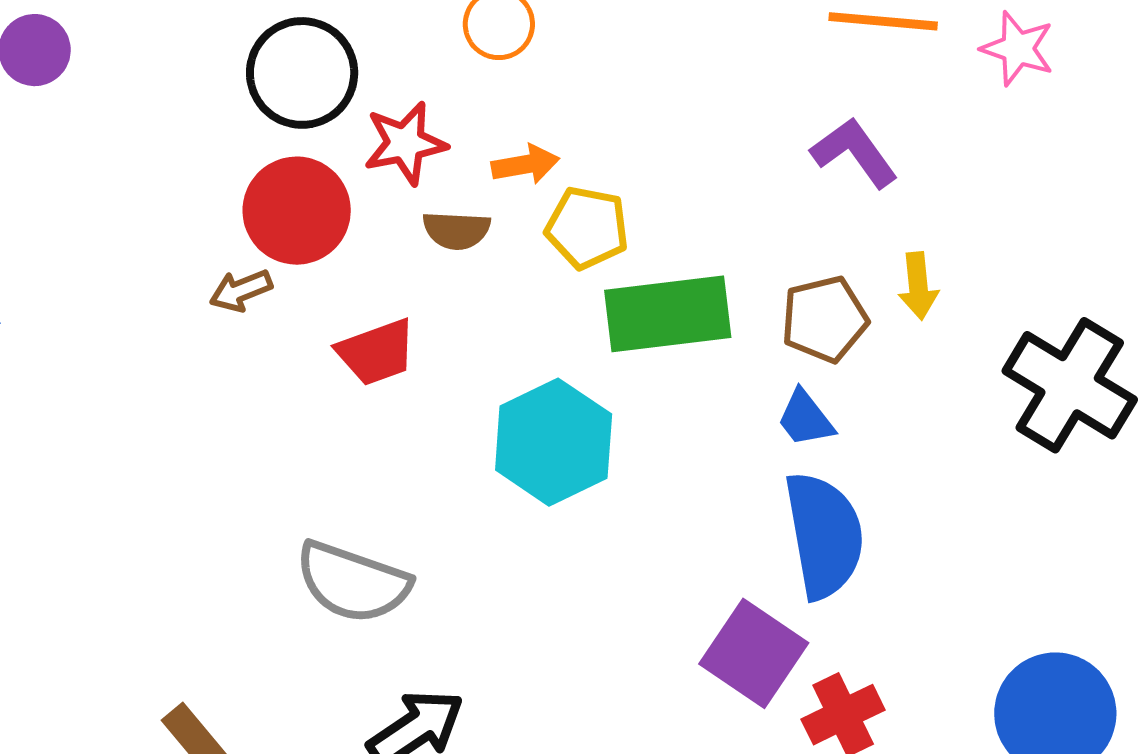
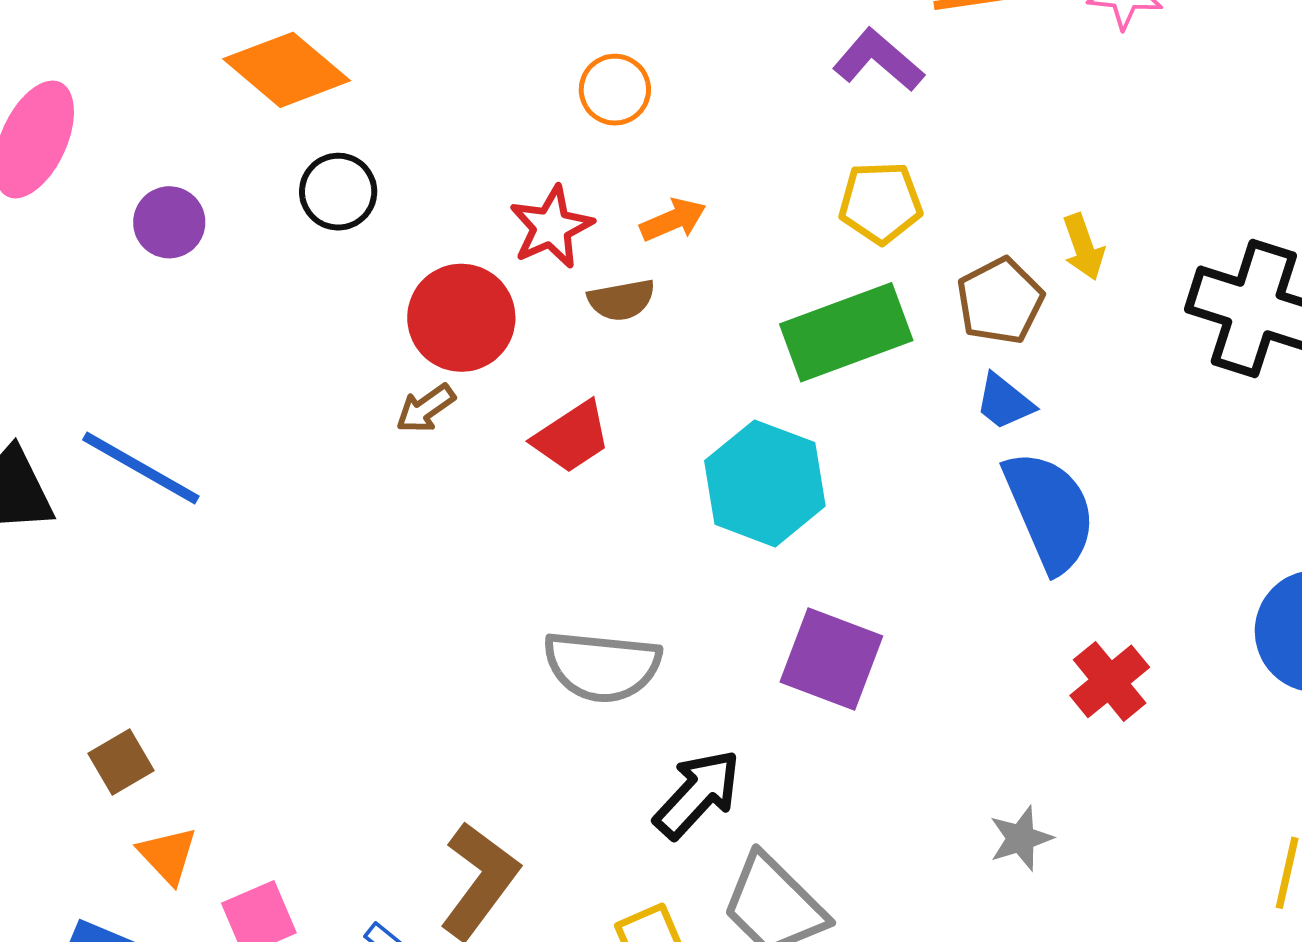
black circle: (302, 73) -> (338, 192), moved, size x0.7
purple L-shape: (854, 153) -> (878, 60), moved
yellow pentagon: (587, 228) -> (880, 203), moved
purple square: (754, 653) -> (831, 659), moved

